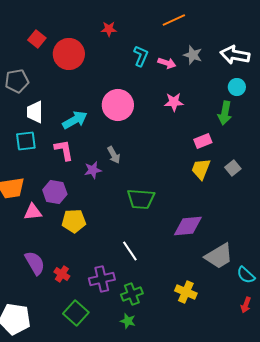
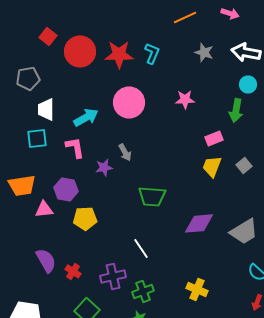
red star: (109, 29) -> (119, 54), moved, size x1.8
pink arrow: (167, 63) -> (230, 13), moved
gray trapezoid: (219, 256) -> (244, 231), moved

